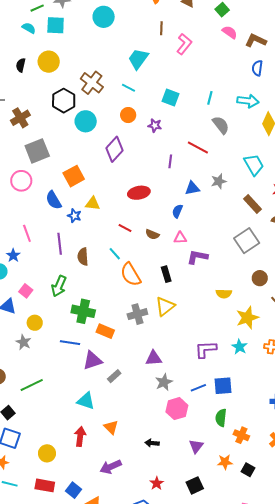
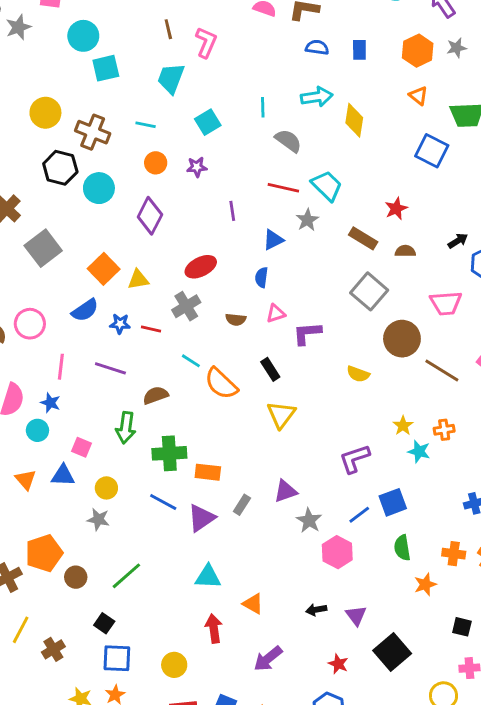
cyan square: (56, 25) -> (106, 68), moved
cyan trapezoid: (138, 59) -> (171, 78), moved
yellow circle: (49, 62) -> (45, 113), moved
blue semicircle: (257, 68) -> (317, 47), turned 105
cyan square: (170, 98) -> (208, 122), turned -36
red line: (198, 148) -> (283, 188), moved
cyan trapezoid: (254, 165) -> (327, 186), moved
pink circle: (21, 181) -> (30, 324), moved
blue semicircle: (54, 200) -> (85, 310), turned -78
yellow triangle: (93, 203) -> (138, 280), moved
red line: (125, 228) -> (151, 329), moved
pink line: (27, 233) -> (61, 367), turned 42
purple line: (60, 244) -> (110, 368), turned -50
brown semicircle: (83, 257) -> (156, 395), moved, turned 90
brown circle: (260, 278) -> (402, 339), size x1.6
yellow semicircle: (224, 294) -> (358, 374), turned 35
gray cross: (137, 314) -> (186, 306), moved
yellow star: (247, 318) -> (403, 426), moved, size x0.6
blue line: (70, 343) -> (163, 502), turned 36
cyan star: (240, 347) -> (419, 451), moved
gray rectangle: (114, 376) -> (242, 505), moved
orange cross: (241, 435) -> (454, 554), moved
purple triangle: (196, 446) -> (356, 615), moved
orange star: (225, 462) -> (425, 584), moved
black square: (248, 470) -> (462, 627), moved
black square: (195, 485) -> (392, 652), size x1.4

